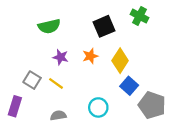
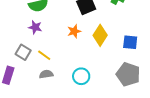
purple star: (61, 57) -> (35, 27), moved
blue square: (129, 86) -> (130, 42), moved, turned -35
gray semicircle: (58, 115) -> (46, 74), moved

